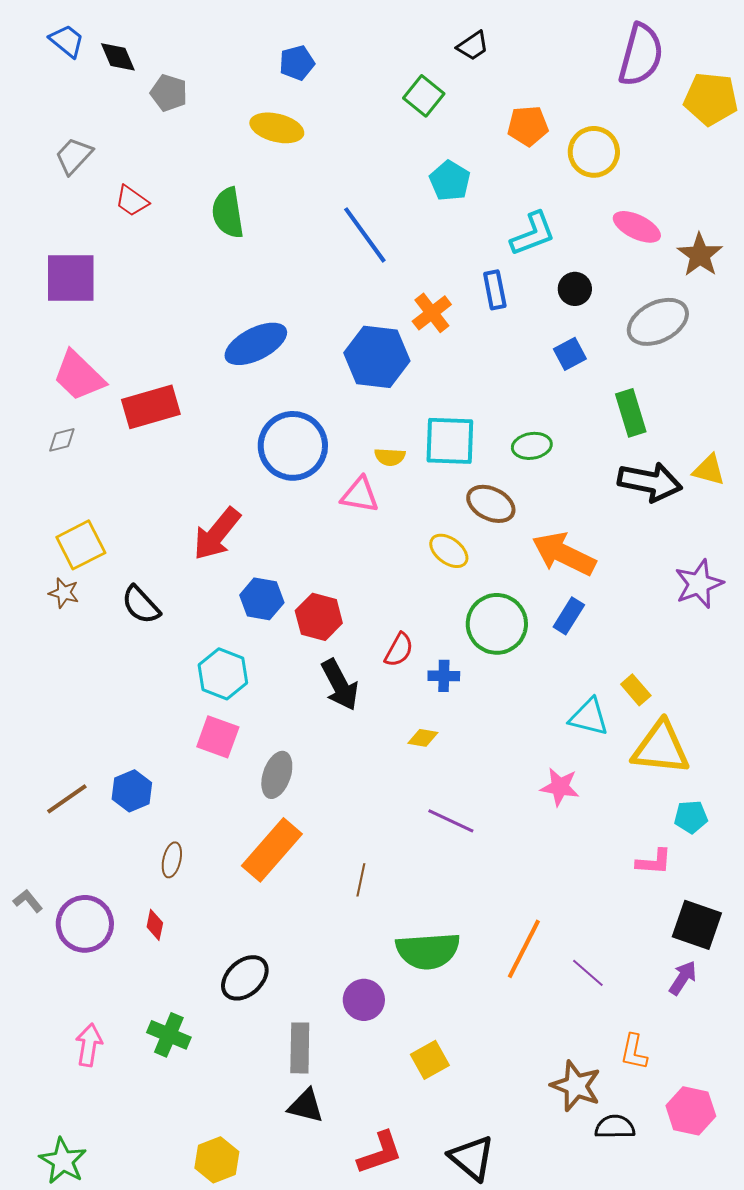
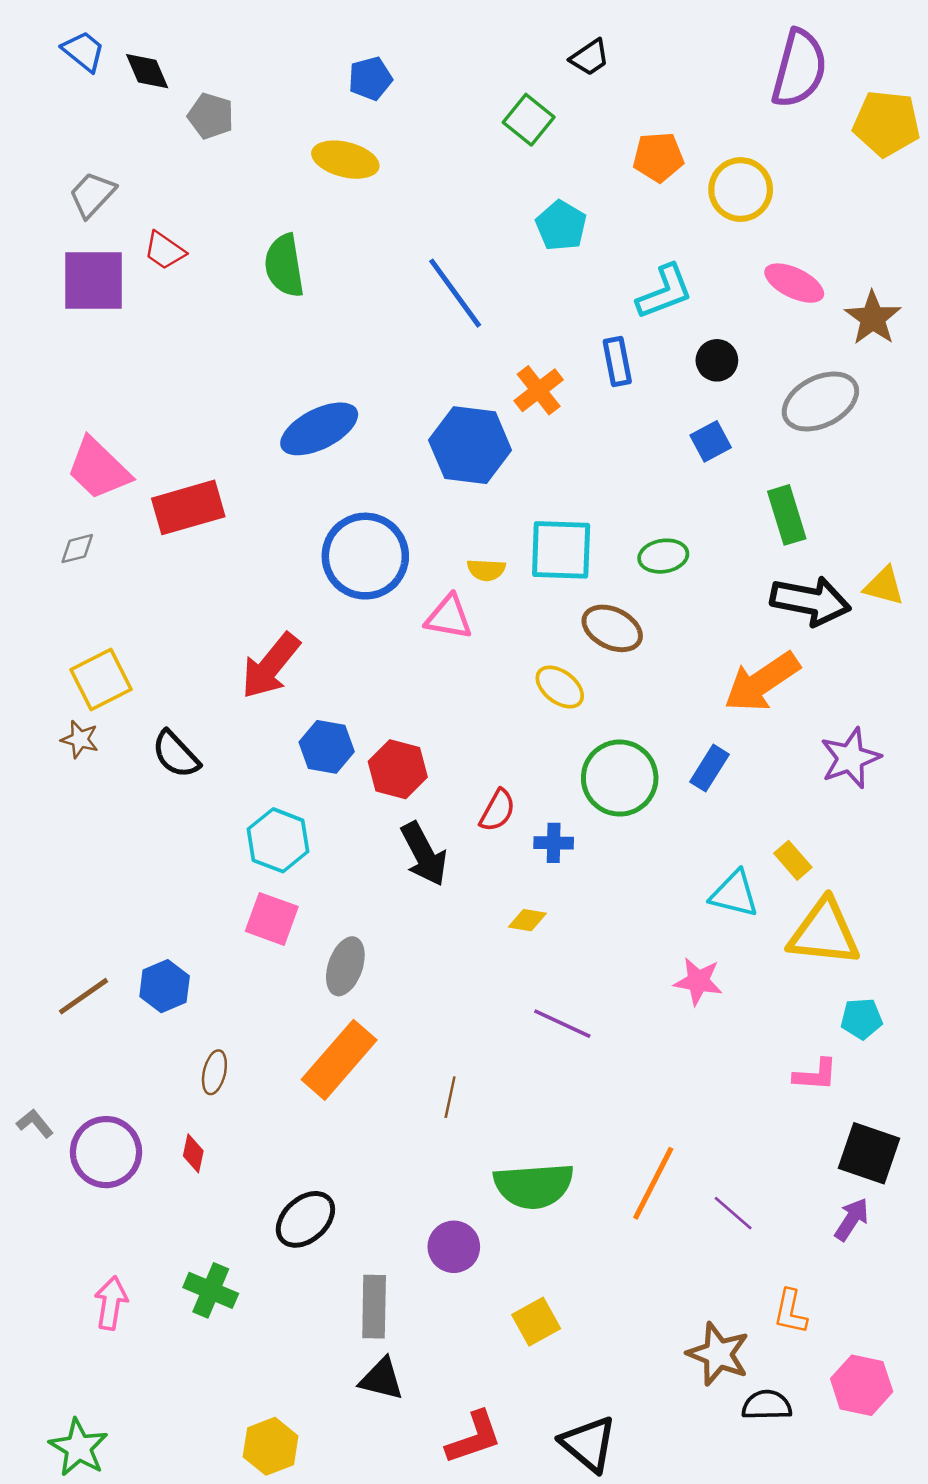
purple square: (71, 278) -> (94, 281), moved
orange arrow: (564, 554) -> (762, 682), moved, turned -60
purple star: (699, 584) -> (850, 758), moved

